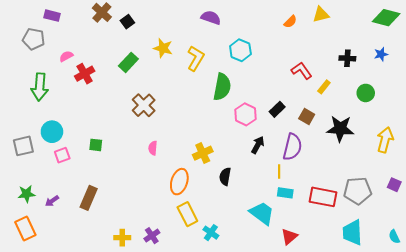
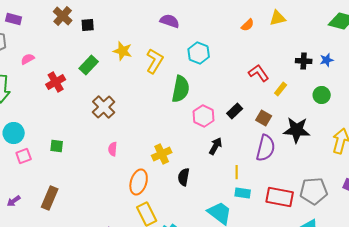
black square: (127, 22) -> (88, 25), turned 32
blue star: (381, 54) -> (327, 60), moved
red cross: (85, 74) -> (56, 82), moved
purple semicircle: (292, 147) -> (266, 148), moved

